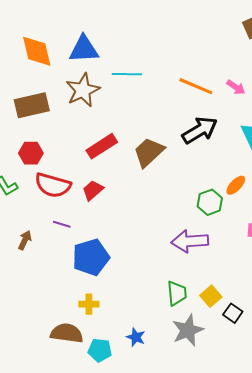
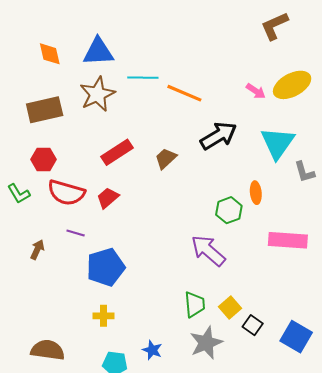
orange diamond: (37, 51) -> (50, 54), size x0.7
orange line: (196, 86) -> (184, 93), moved
brown trapezoid: (149, 152) -> (166, 158), size x0.7
orange ellipse: (236, 185) -> (256, 193), turned -50
purple arrow: (190, 241) -> (208, 251), turned 45
brown semicircle: (67, 333) -> (48, 350), moved

